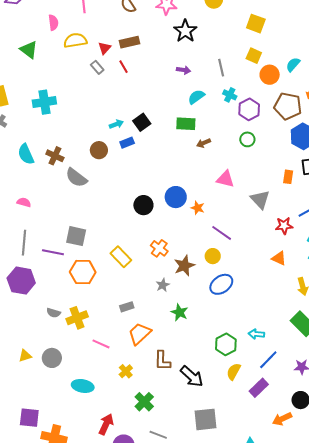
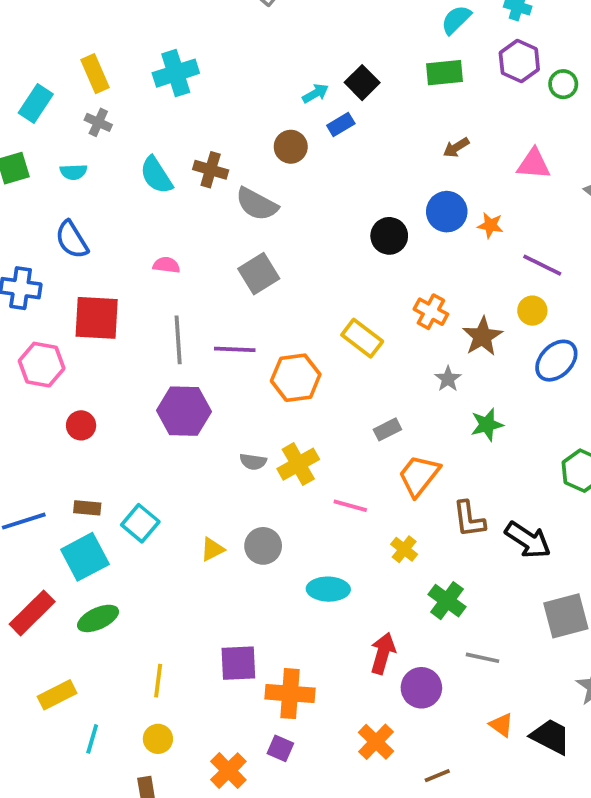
purple hexagon: (249, 109) -> (519, 61), moved
brown arrow: (204, 143) -> (456, 147), moved
gray square: (76, 236) -> (259, 274), moved, turned -35
green star: (179, 312) -> (487, 425), turned -30

